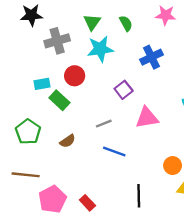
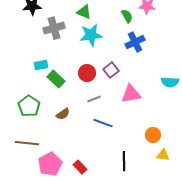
green triangle: (92, 22) -> (84, 12), turned -42
green semicircle: (126, 23) -> (127, 16), moved
red circle: (75, 76) -> (87, 73), moved

